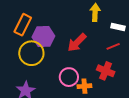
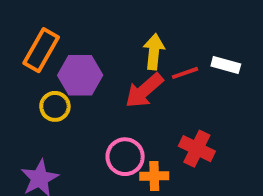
yellow arrow: (95, 12) -> (154, 52), moved
red line: (113, 46) -> (185, 73), moved
yellow circle: (31, 53) -> (55, 106), size x0.6

